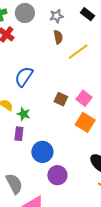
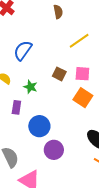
yellow line: (78, 52) -> (79, 41), moved
pink square: (84, 98) -> (82, 74), turned -35
green star: (24, 114) -> (30, 87), moved

